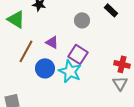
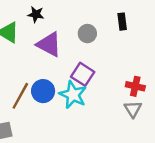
black rectangle: (111, 10) -> (122, 22), turned 40
purple triangle: (52, 42) -> (49, 44), moved, size x1.6
brown line: (26, 51) -> (20, 96), moved

